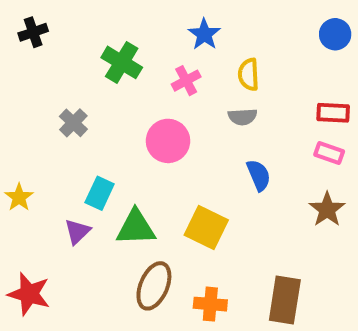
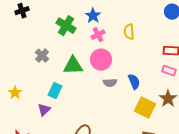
blue star: (204, 34) -> (93, 16), moved
gray semicircle: (242, 117) -> (110, 83), moved
pink circle: (168, 141) -> (101, 60), moved
green triangle: (136, 228) -> (73, 66), moved
yellow square: (206, 228) -> (145, 108), moved

